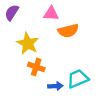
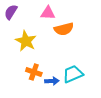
orange cross: (36, 67) -> (34, 72), moved

